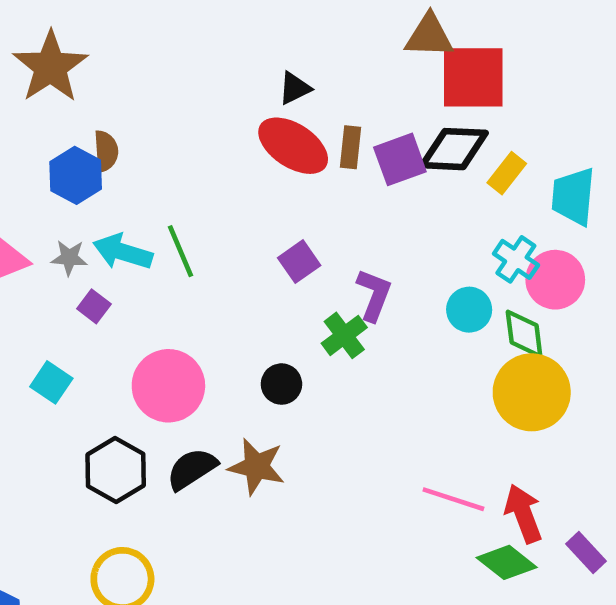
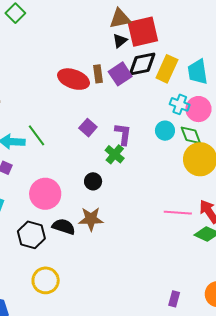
black triangle: (295, 88) -> (120, 41), moved
yellow rectangle: (507, 173) -> (167, 69), size x1.5
black semicircle: (192, 469) -> (64, 227), turned 65

